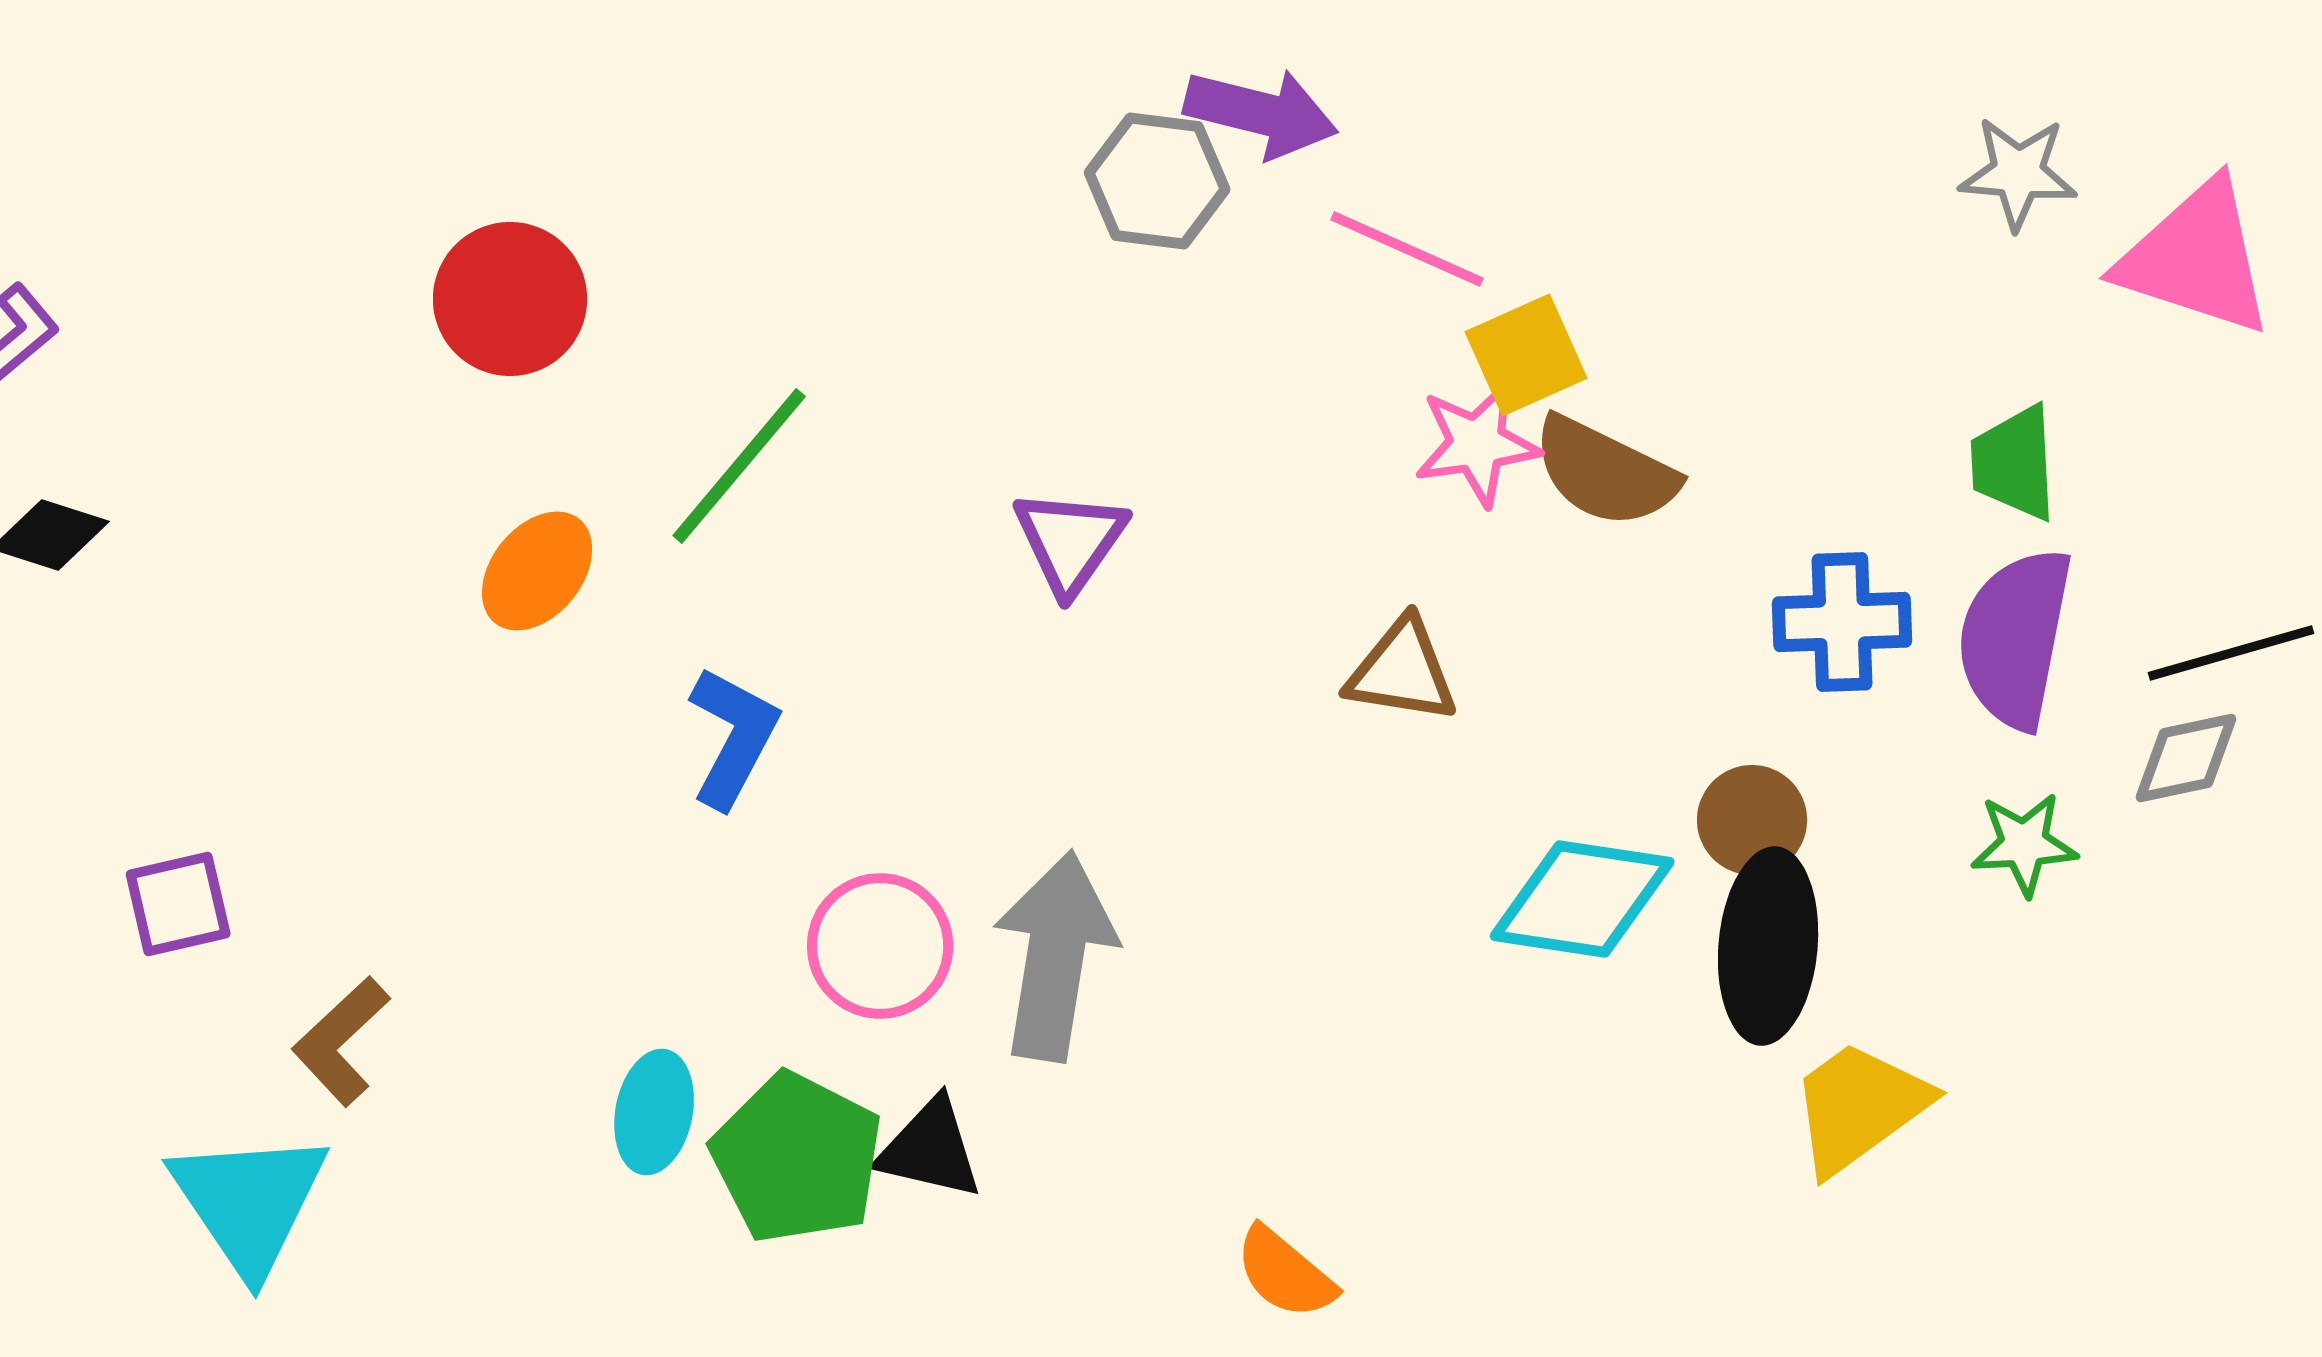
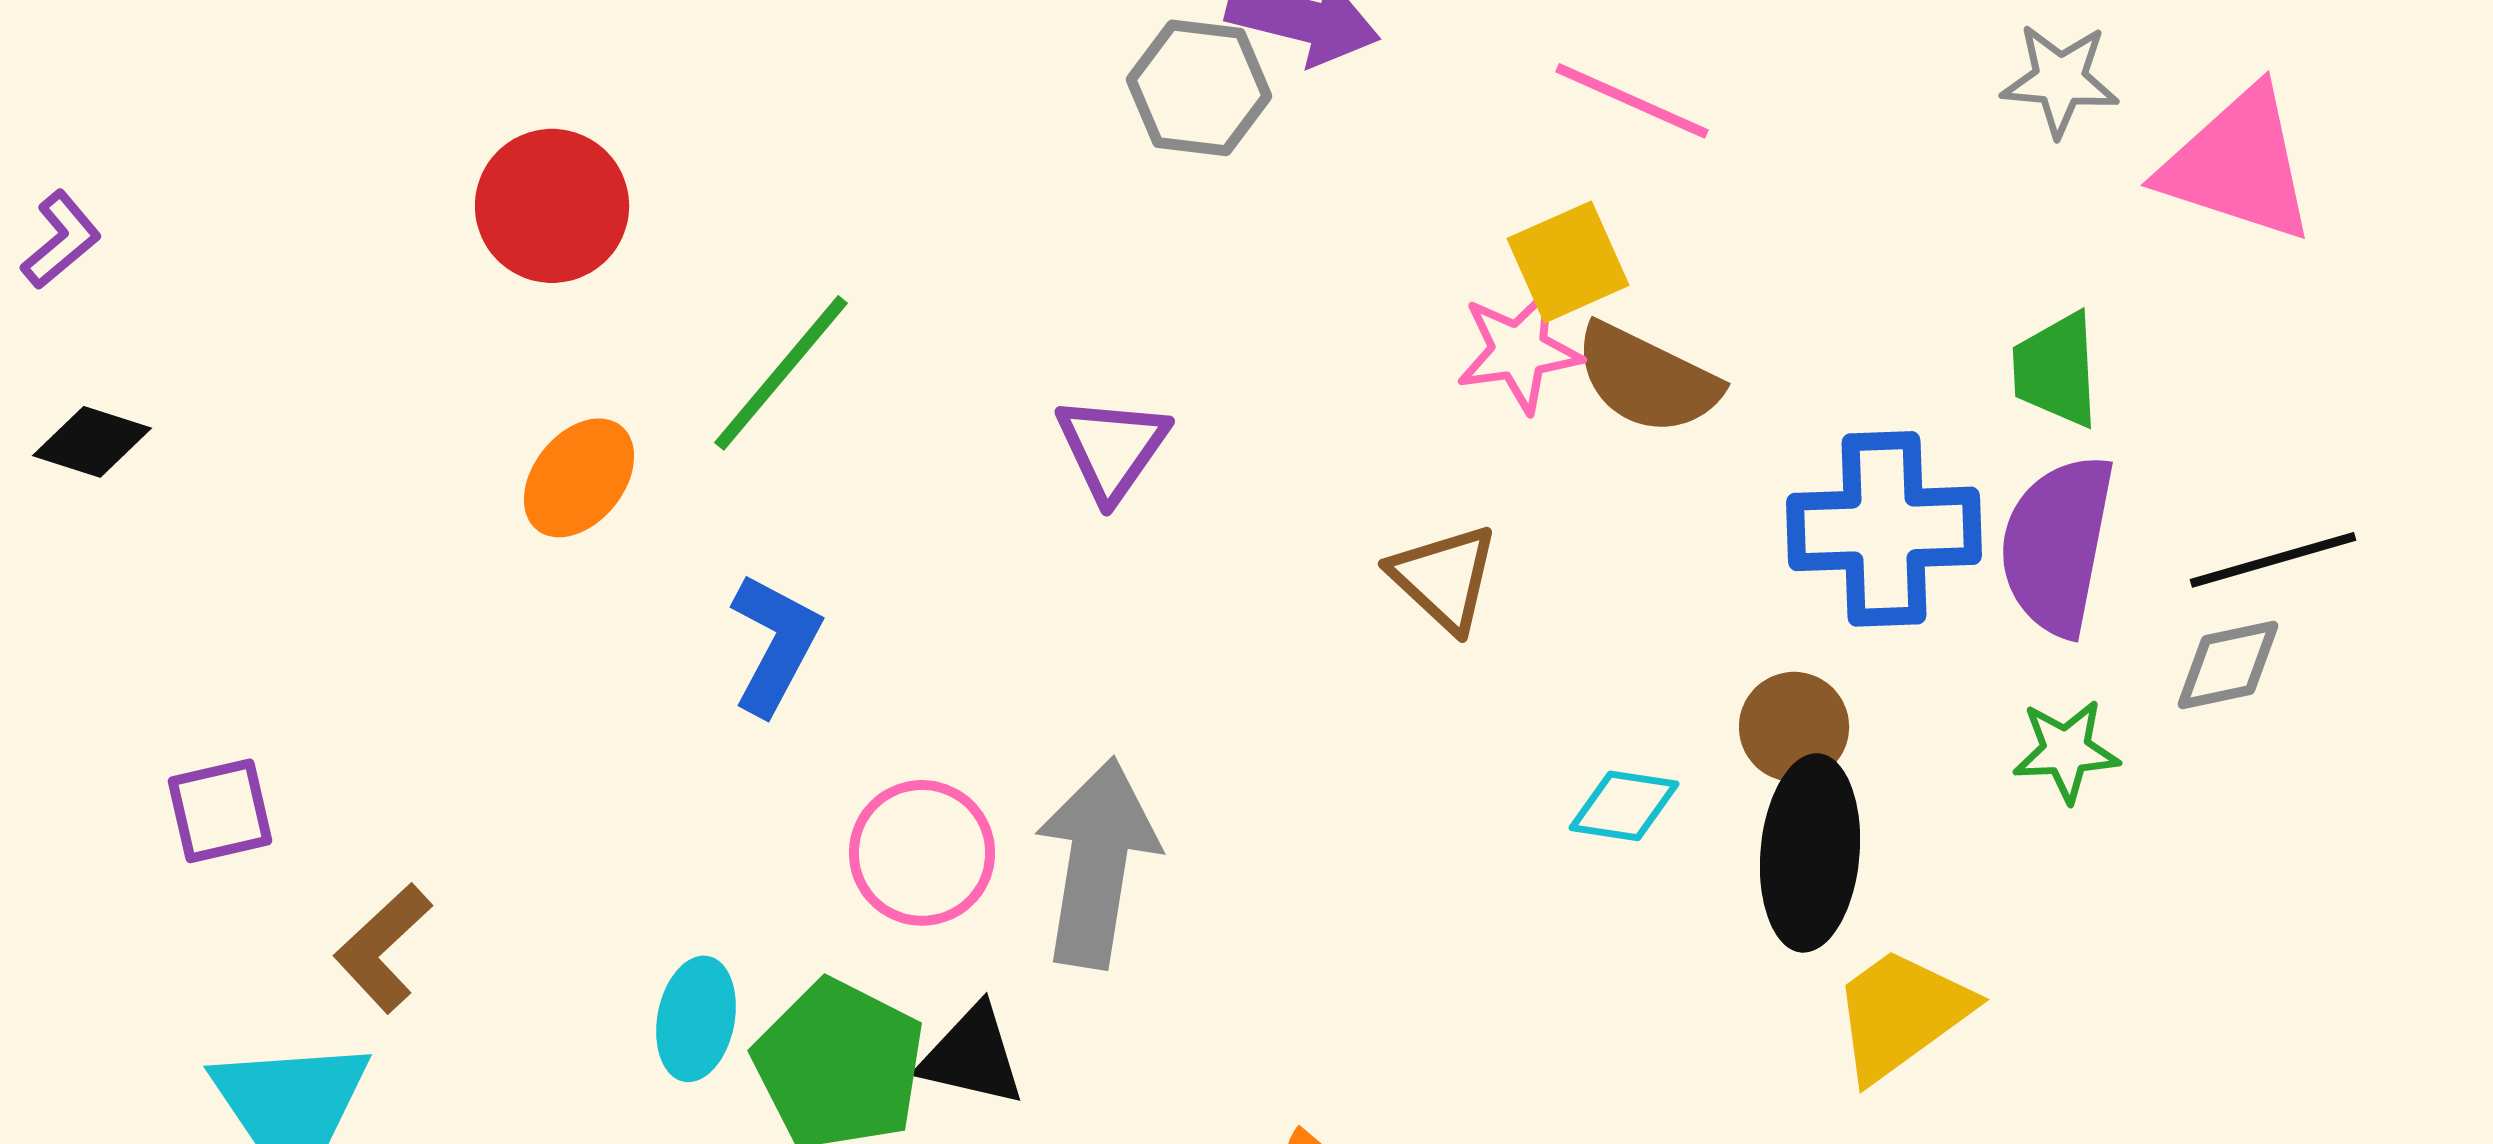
pink line: (1407, 249) -> (1632, 101), moved
blue cross: (1842, 622) -> (1884, 529), size x1.4
brown triangle: (1402, 671) -> (1444, 578), turned 34
cyan diamond: (1582, 899) -> (1624, 806), size x0.6

